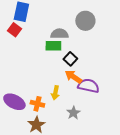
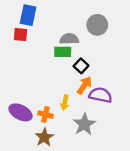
red square: (14, 30) -> (21, 35), turned -32
orange arrow: (73, 77) -> (84, 85), turned 90
gray star: (73, 113) -> (84, 124), size x1.5

